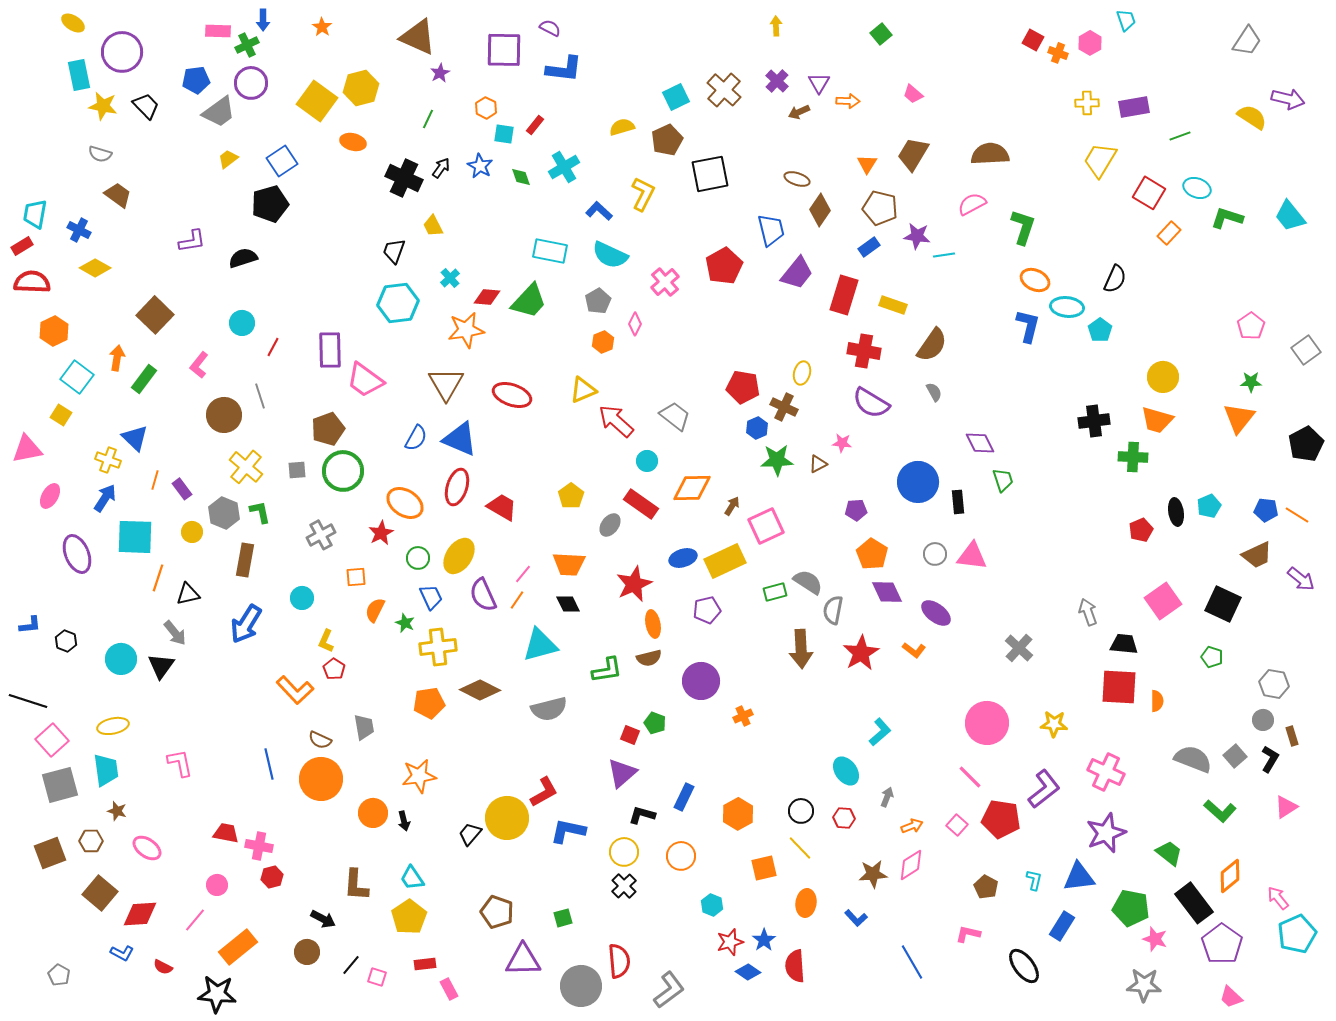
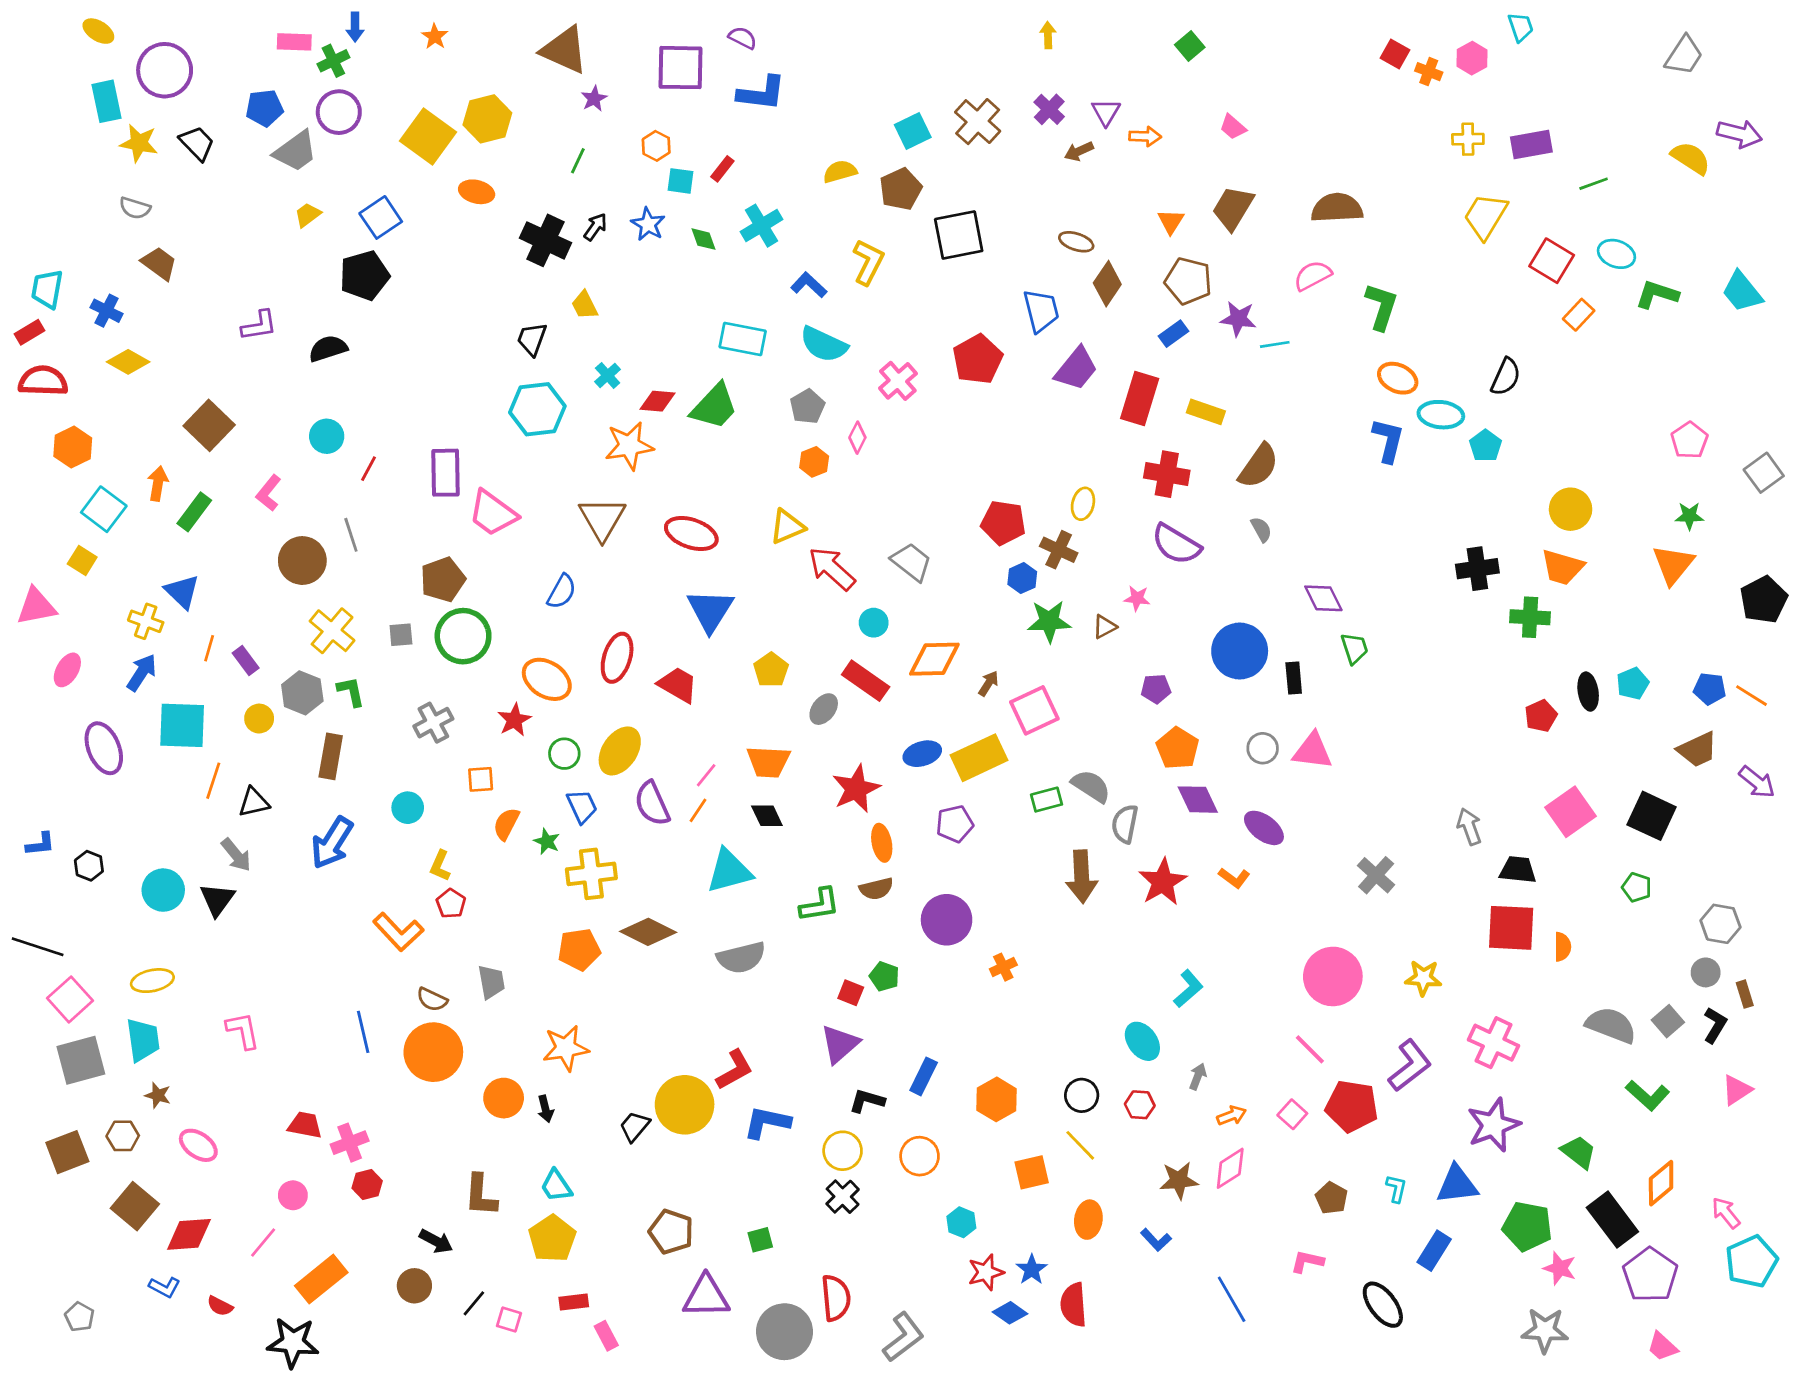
blue triangle: (460, 439) -> (710, 610), moved, turned 39
pink cross: (259, 846) -> (350, 1143), turned -32

